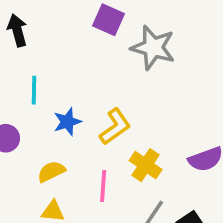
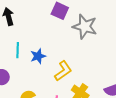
blue star: (67, 122) -> (38, 56), moved

